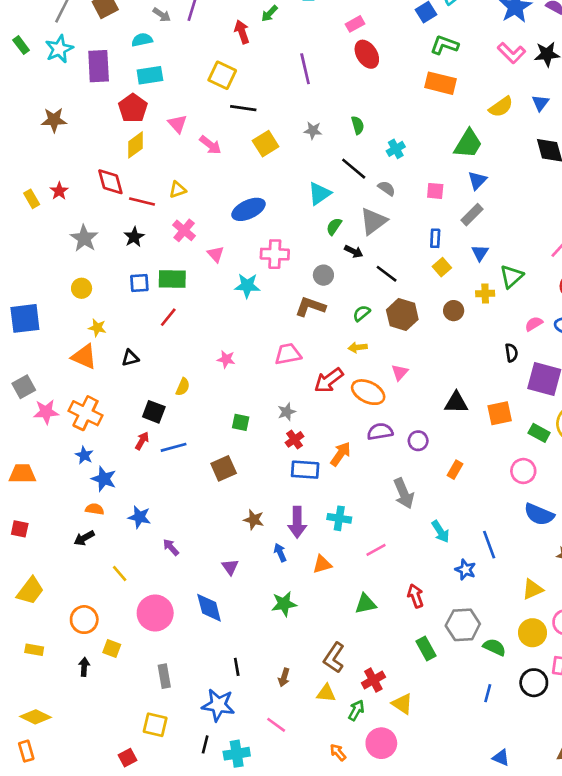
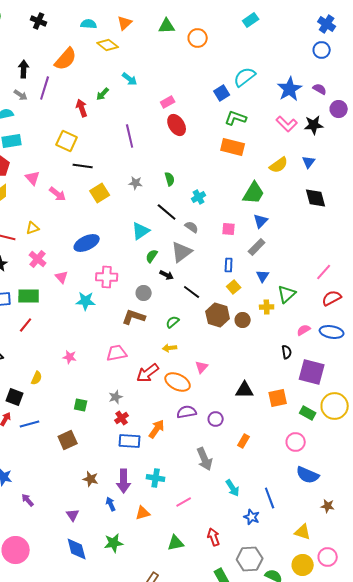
brown hexagon: (402, 315) -> (218, 315), moved
yellow triangle: (532, 589) -> (303, 532), turned 42
blue diamond: (209, 608) -> (77, 549), moved

